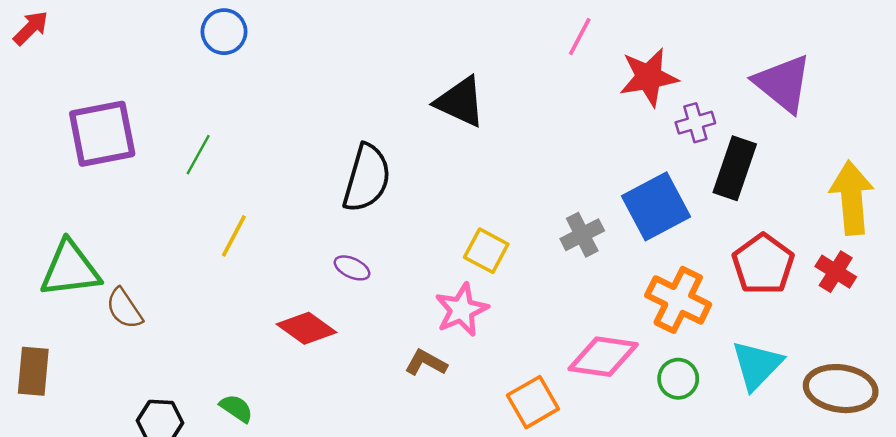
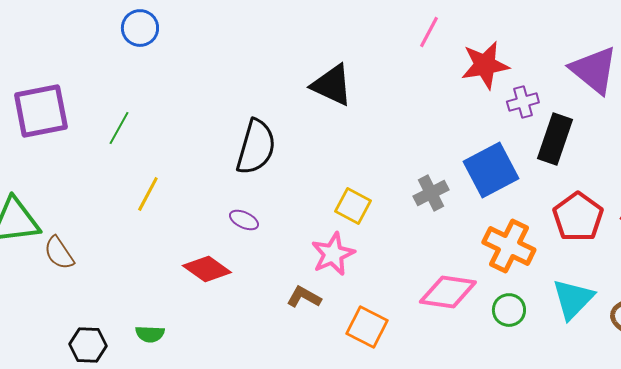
orange square: (533, 402) -> (367, 327), moved, turned -33
green semicircle: (236, 408) -> (150, 334), turned 148

